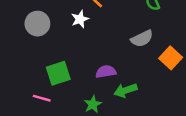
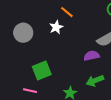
purple semicircle: (106, 72) -> (92, 56), moved

